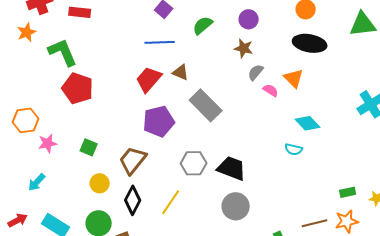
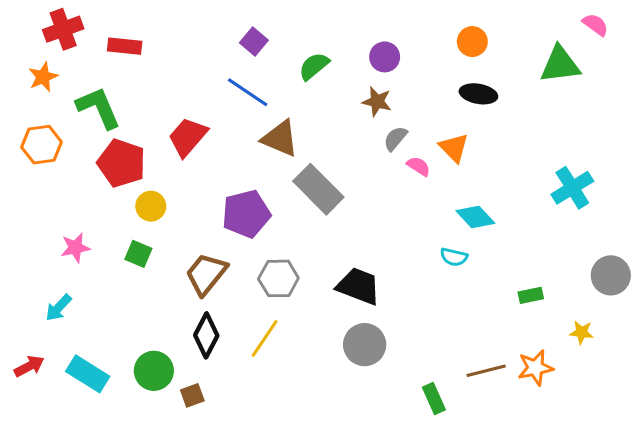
blue line: (160, 42) -> (248, 92), turned 36
black ellipse: (310, 43) -> (478, 94), size x0.7
brown triangle: (181, 72) -> (280, 138), size x1.5
red trapezoid: (149, 79) -> (188, 137), moved
orange hexagon: (26, 120) -> (42, 145), moved
gray hexagon: (194, 163) -> (278, 278), moved
yellow circle: (100, 183) -> (151, 206), moved
green rectangle: (348, 192) -> (531, 295), moved

